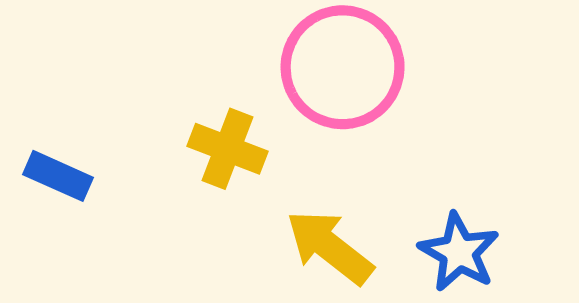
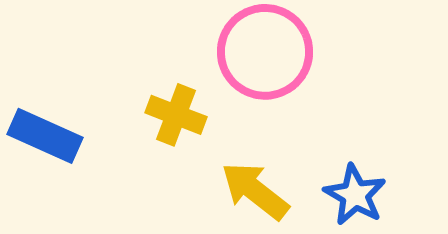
blue rectangle: (58, 176) -> (45, 136), size x1.4

